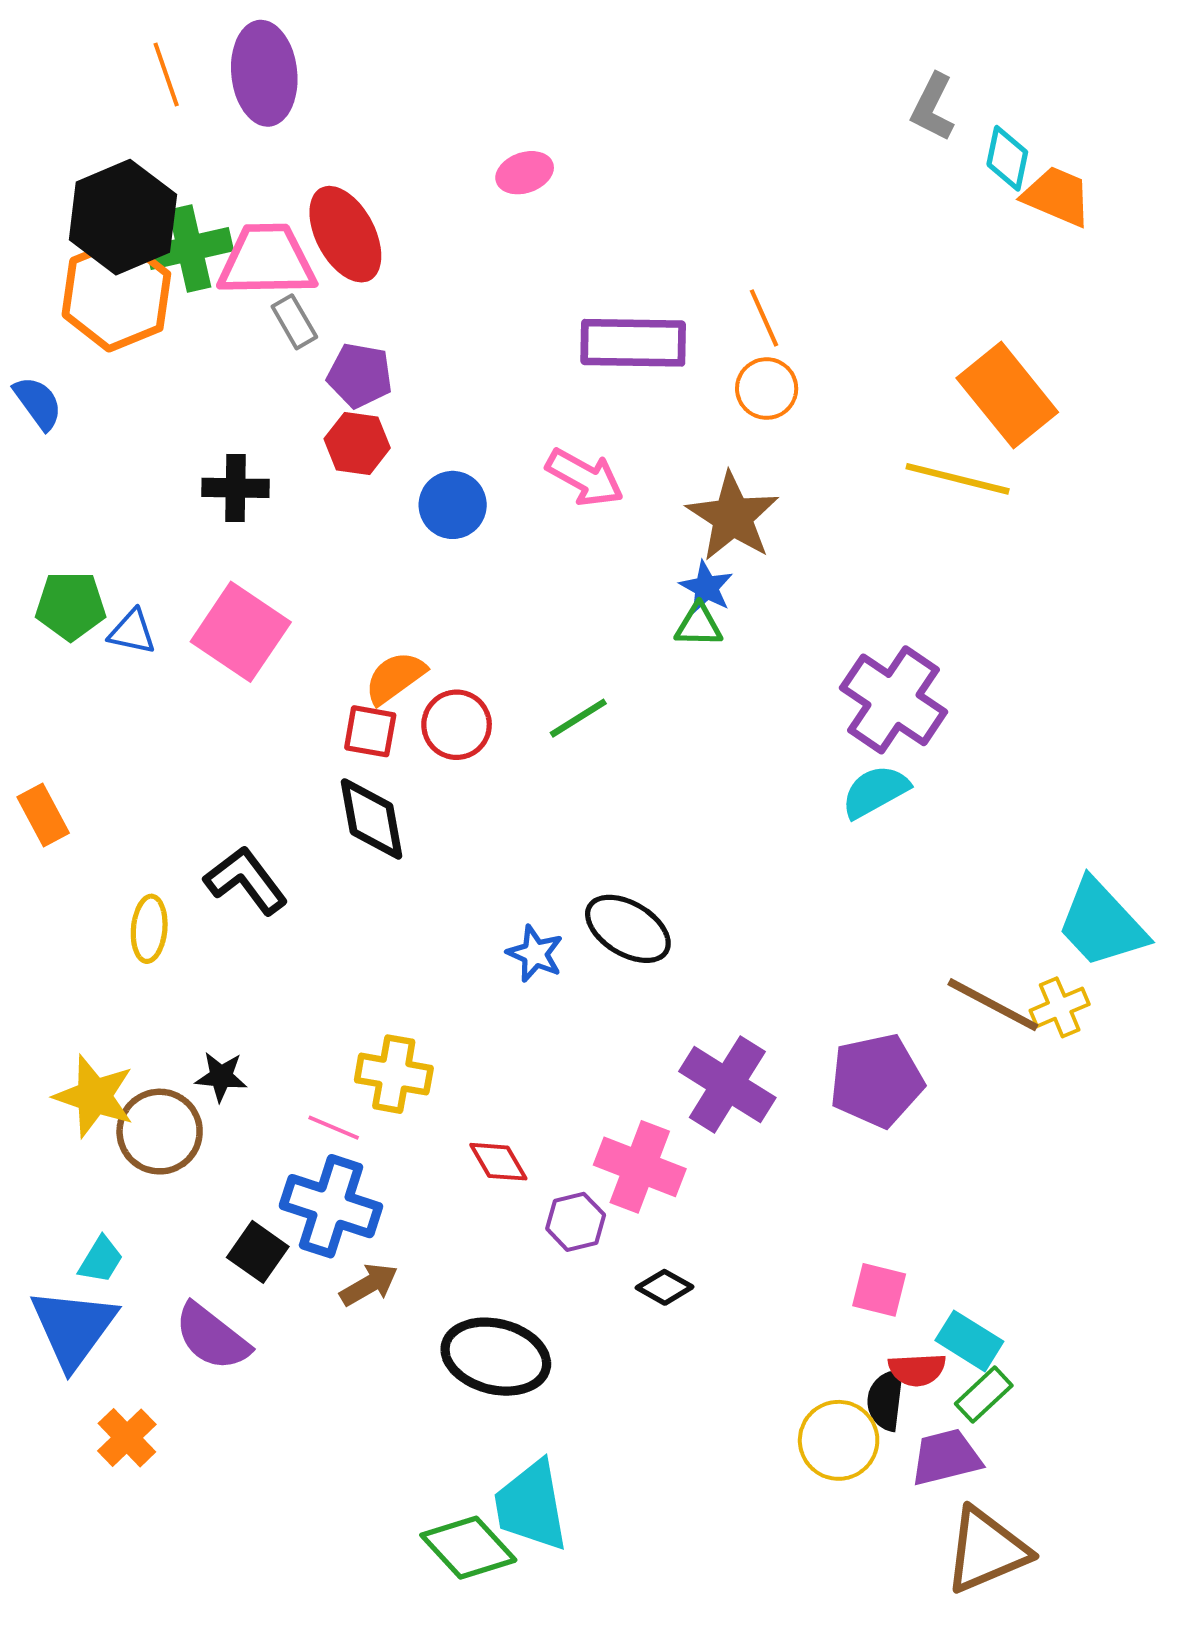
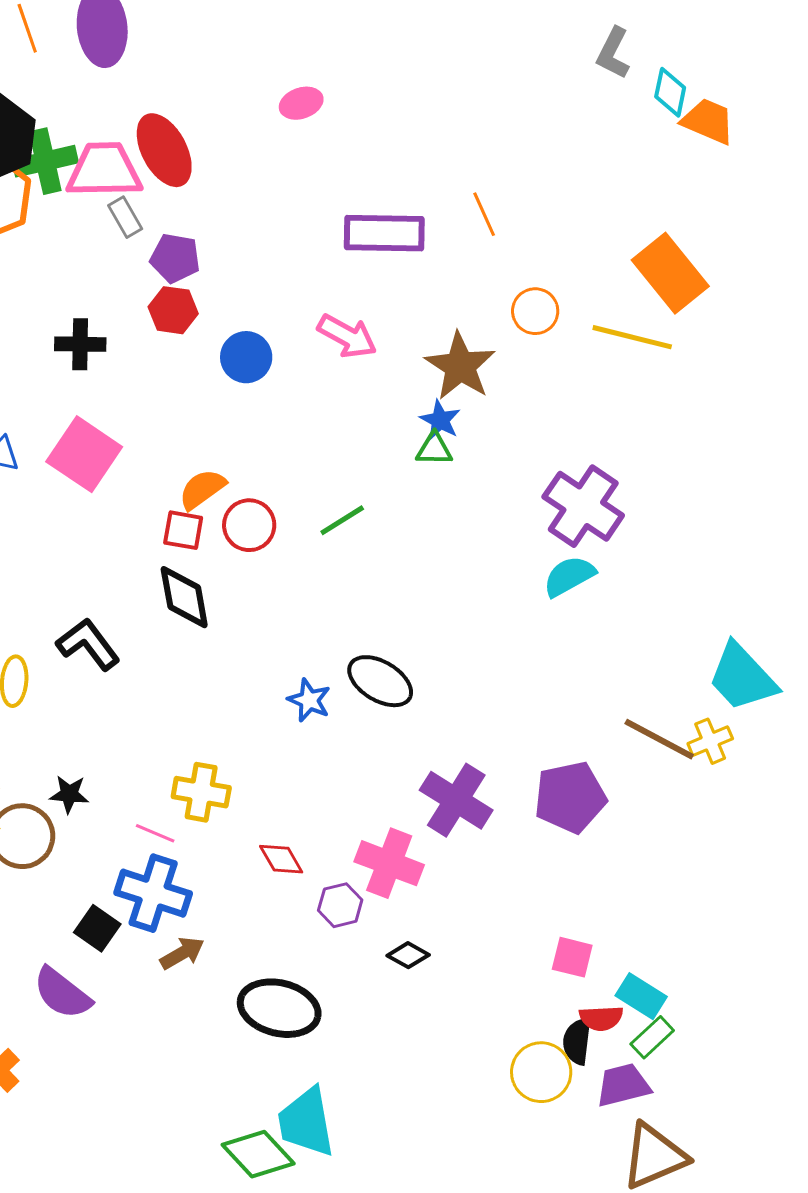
orange circle: (767, 389) -> (535, 311), moved

